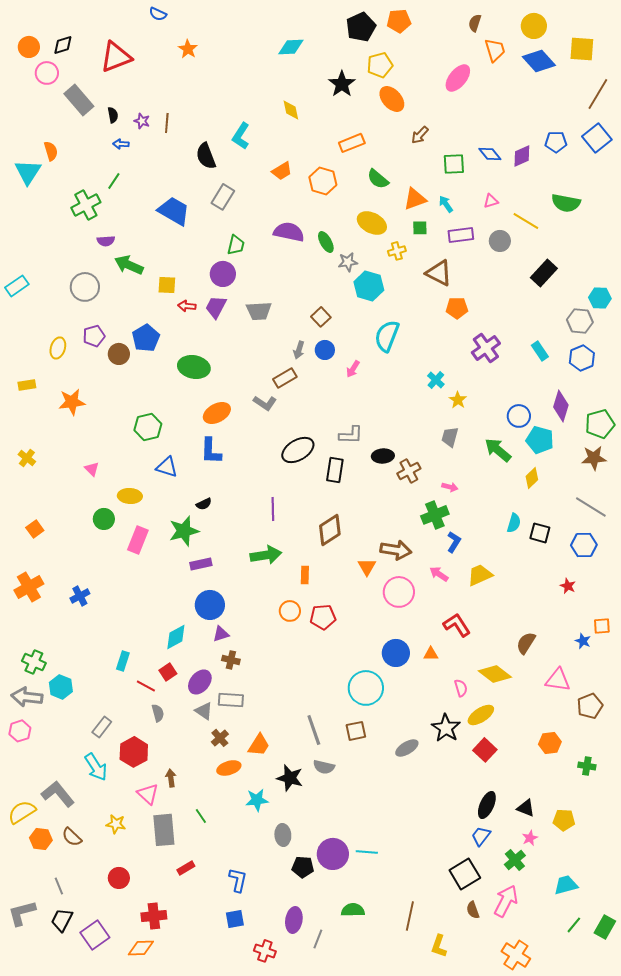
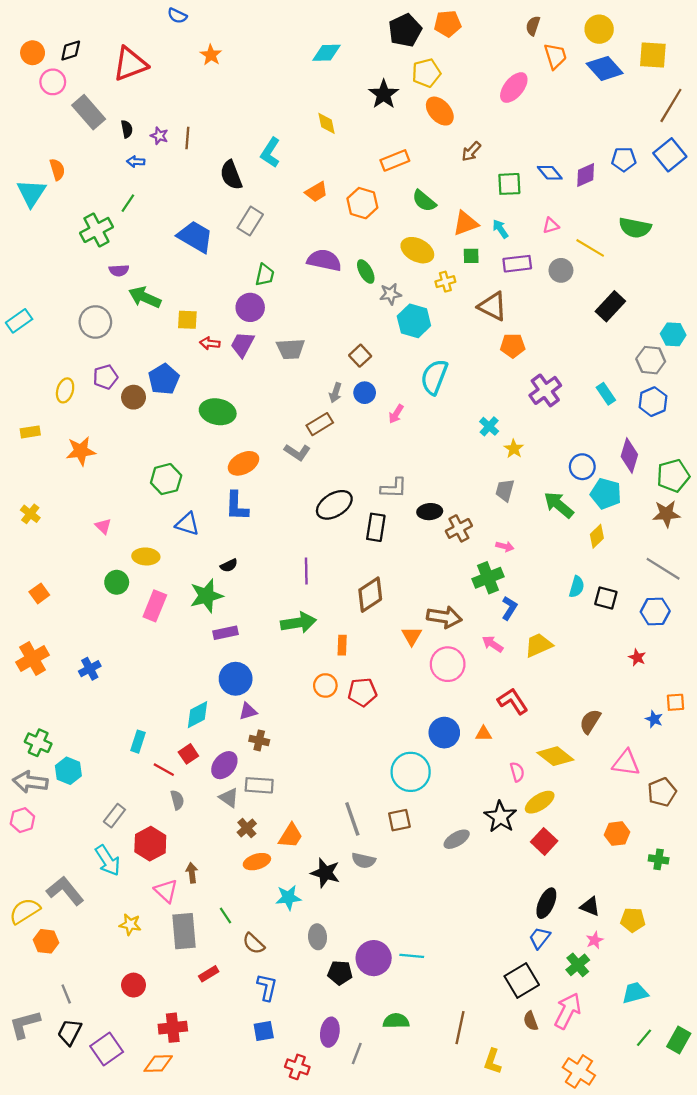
brown semicircle: (72, 837) -> (254, 944), moved

